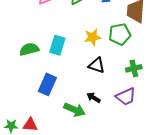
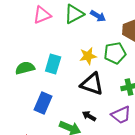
black triangle: (97, 65) -> (92, 84), size x1.4

